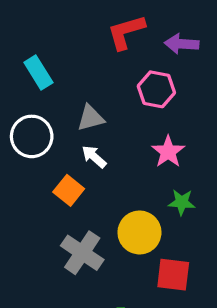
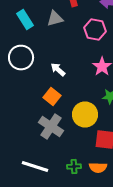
gray triangle: (91, 118) -> (55, 18), moved
orange square: (69, 190) -> (52, 96), moved

